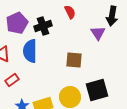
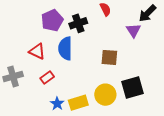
black arrow: (112, 16) -> (148, 13), turned 36

